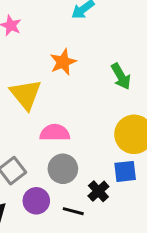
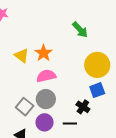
orange star: (63, 62) -> (44, 53), moved
yellow triangle: (26, 94) -> (22, 56), size x0.7
gray circle: (63, 169) -> (46, 99), moved

